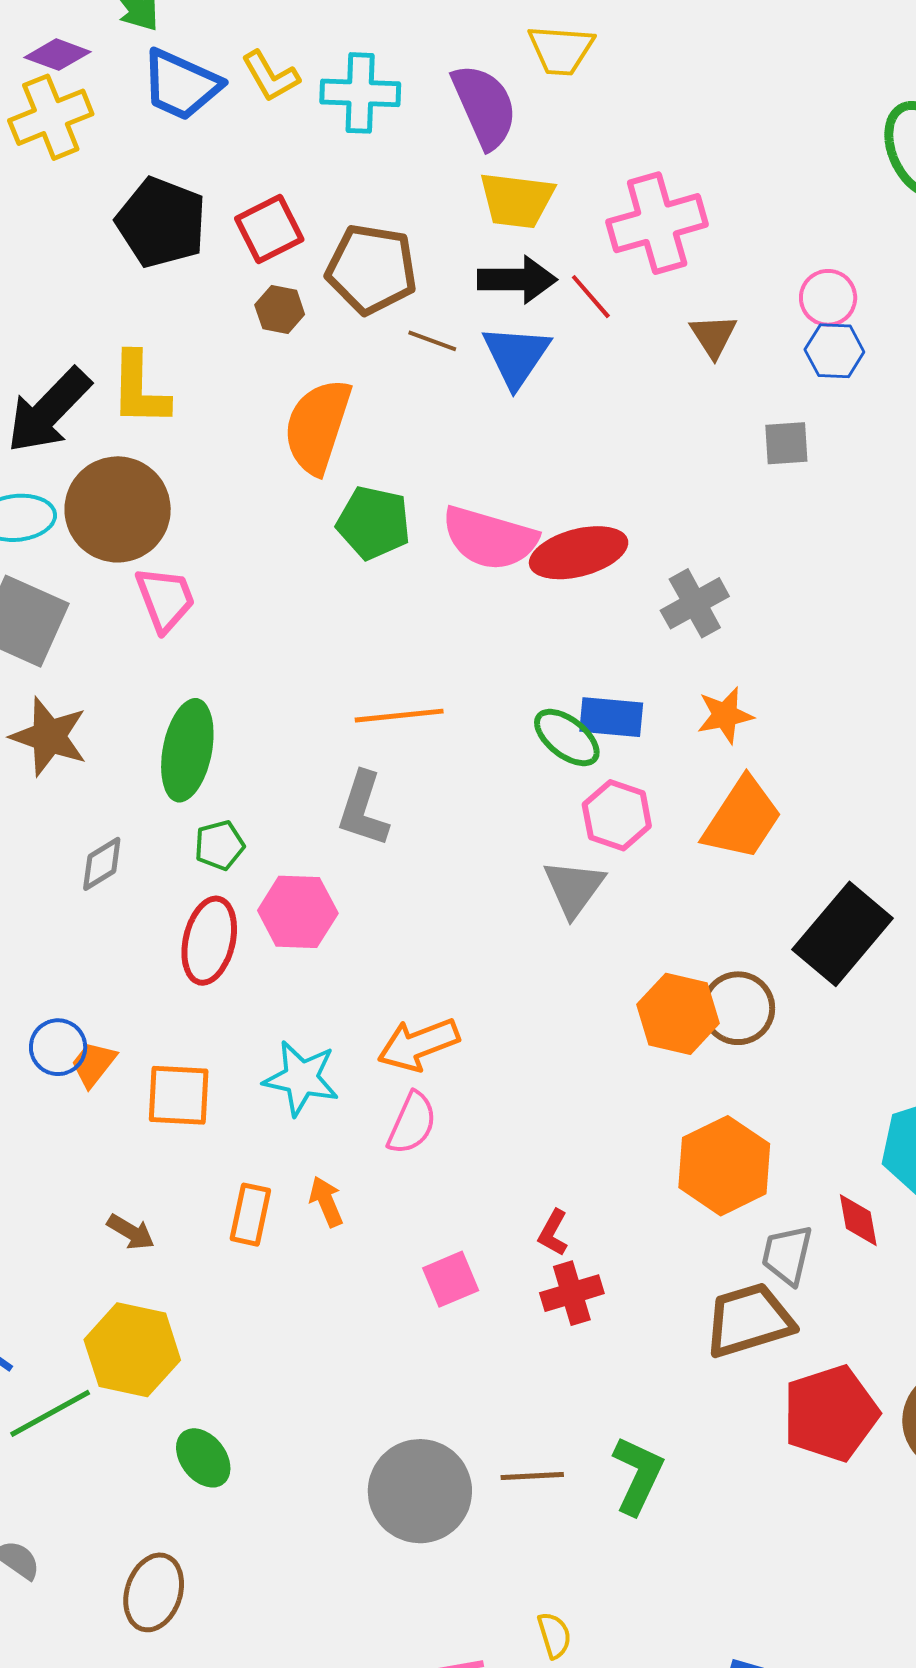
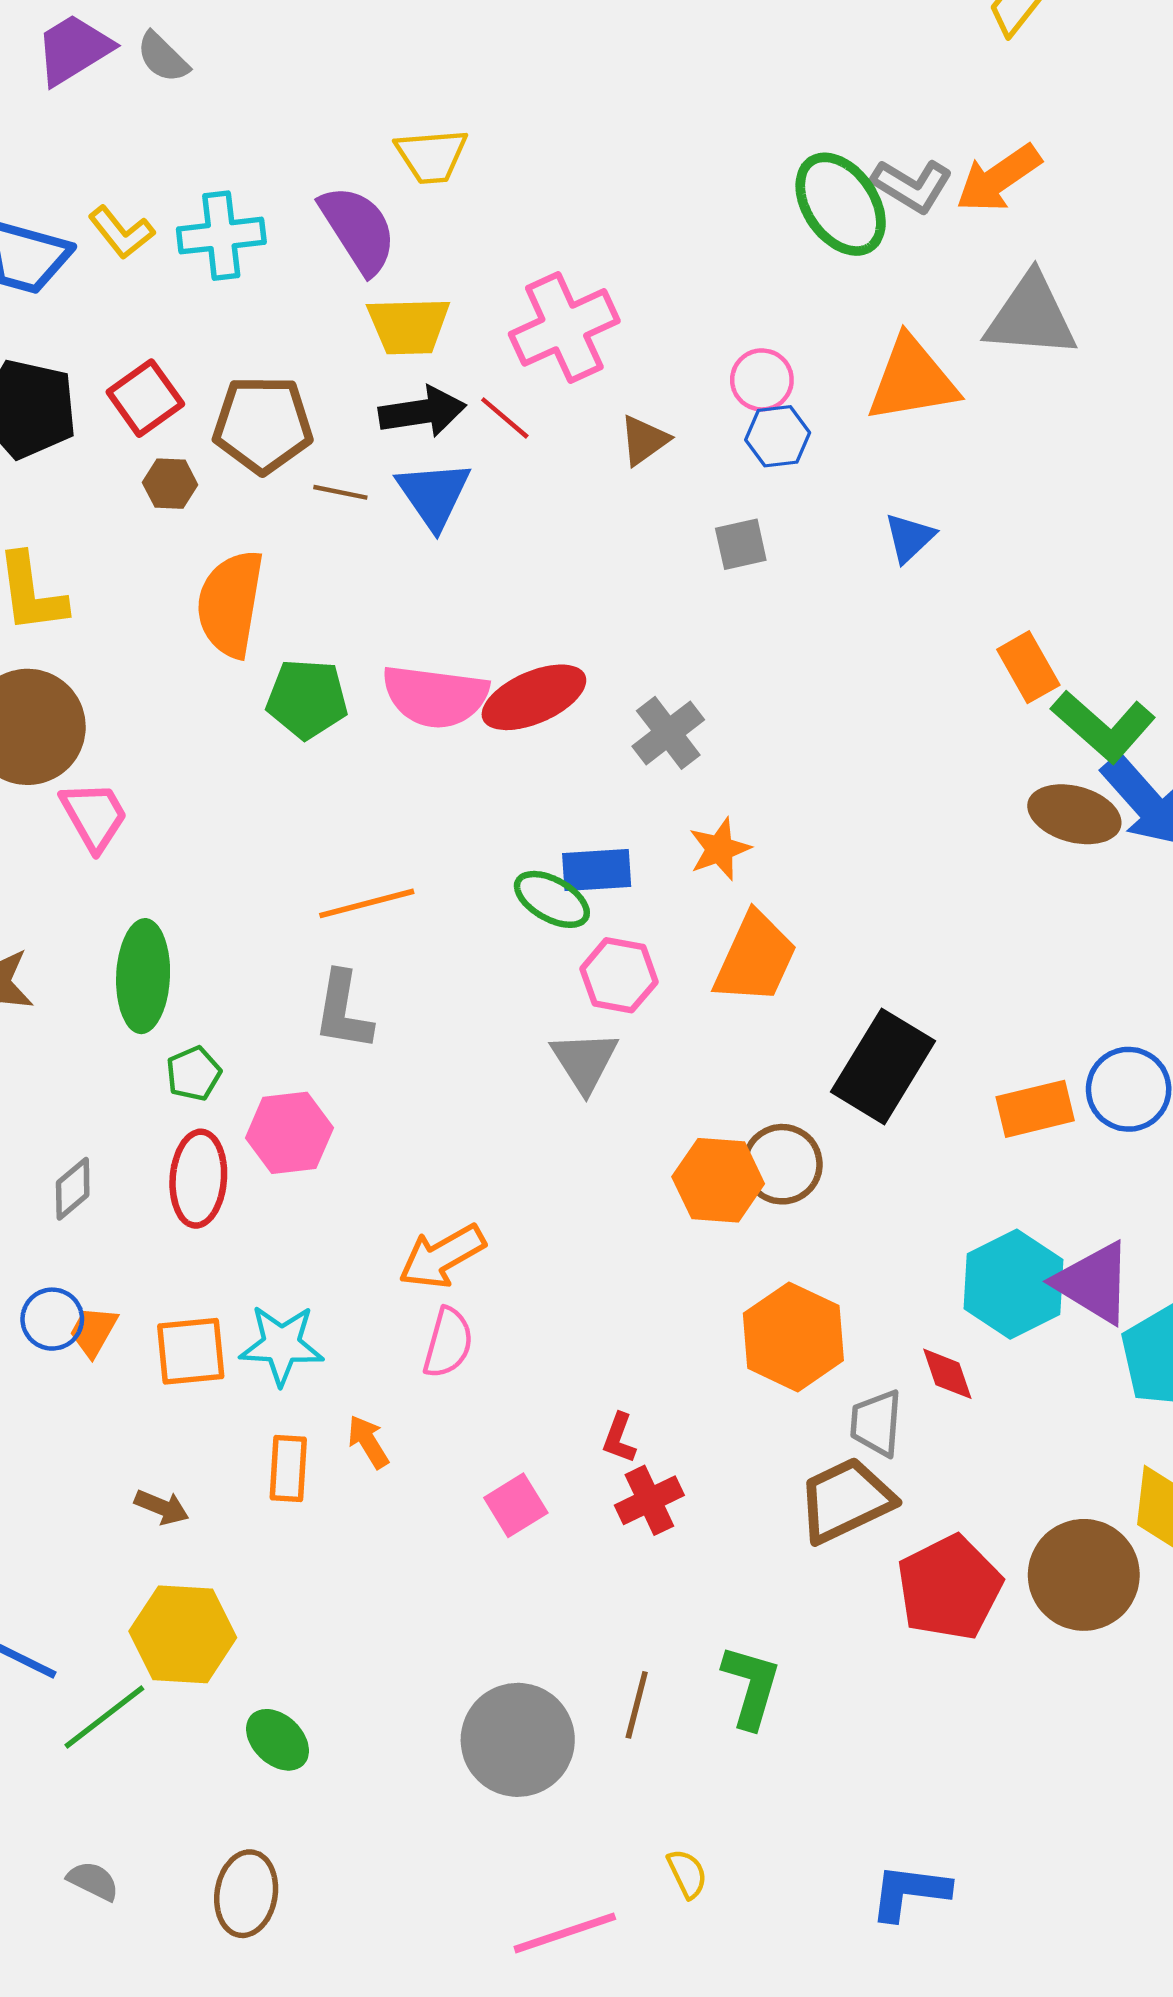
brown triangle: (713, 336) -> (644, 440), turned 36
gray diamond: (102, 864) -> (73, 1189), moved
cyan star: (301, 1078) -> (282, 1345), moved
brown line: (532, 1476) -> (637, 1705), turned -64

